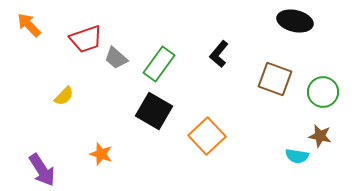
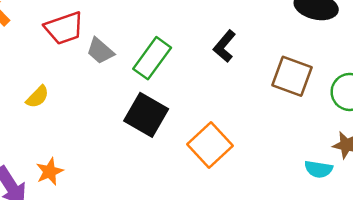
orange star: (101, 154) -> (50, 172), moved, turned 30

